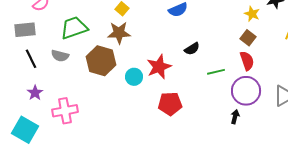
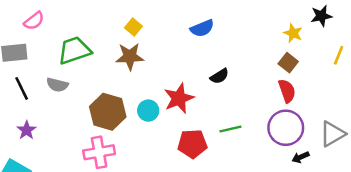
brown hexagon: (101, 61) -> (108, 112), moved
green line: (216, 72) -> (230, 129), moved
pink cross: (65, 111) -> (99, 152), moved
black arrow: (235, 117) -> (300, 157), moved, turned -128

